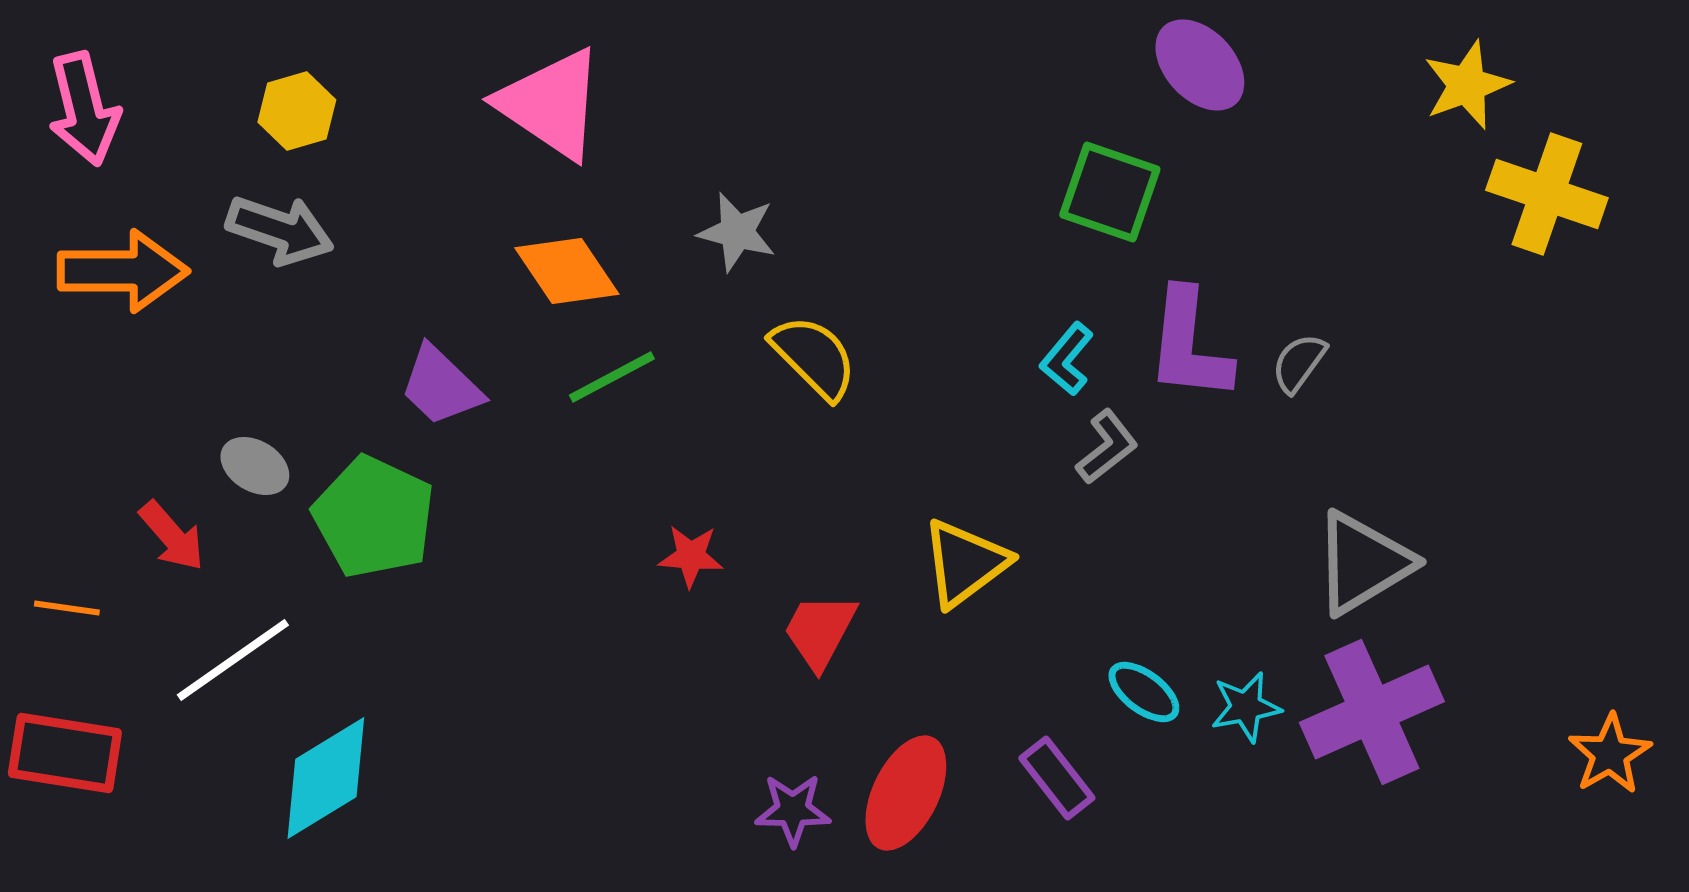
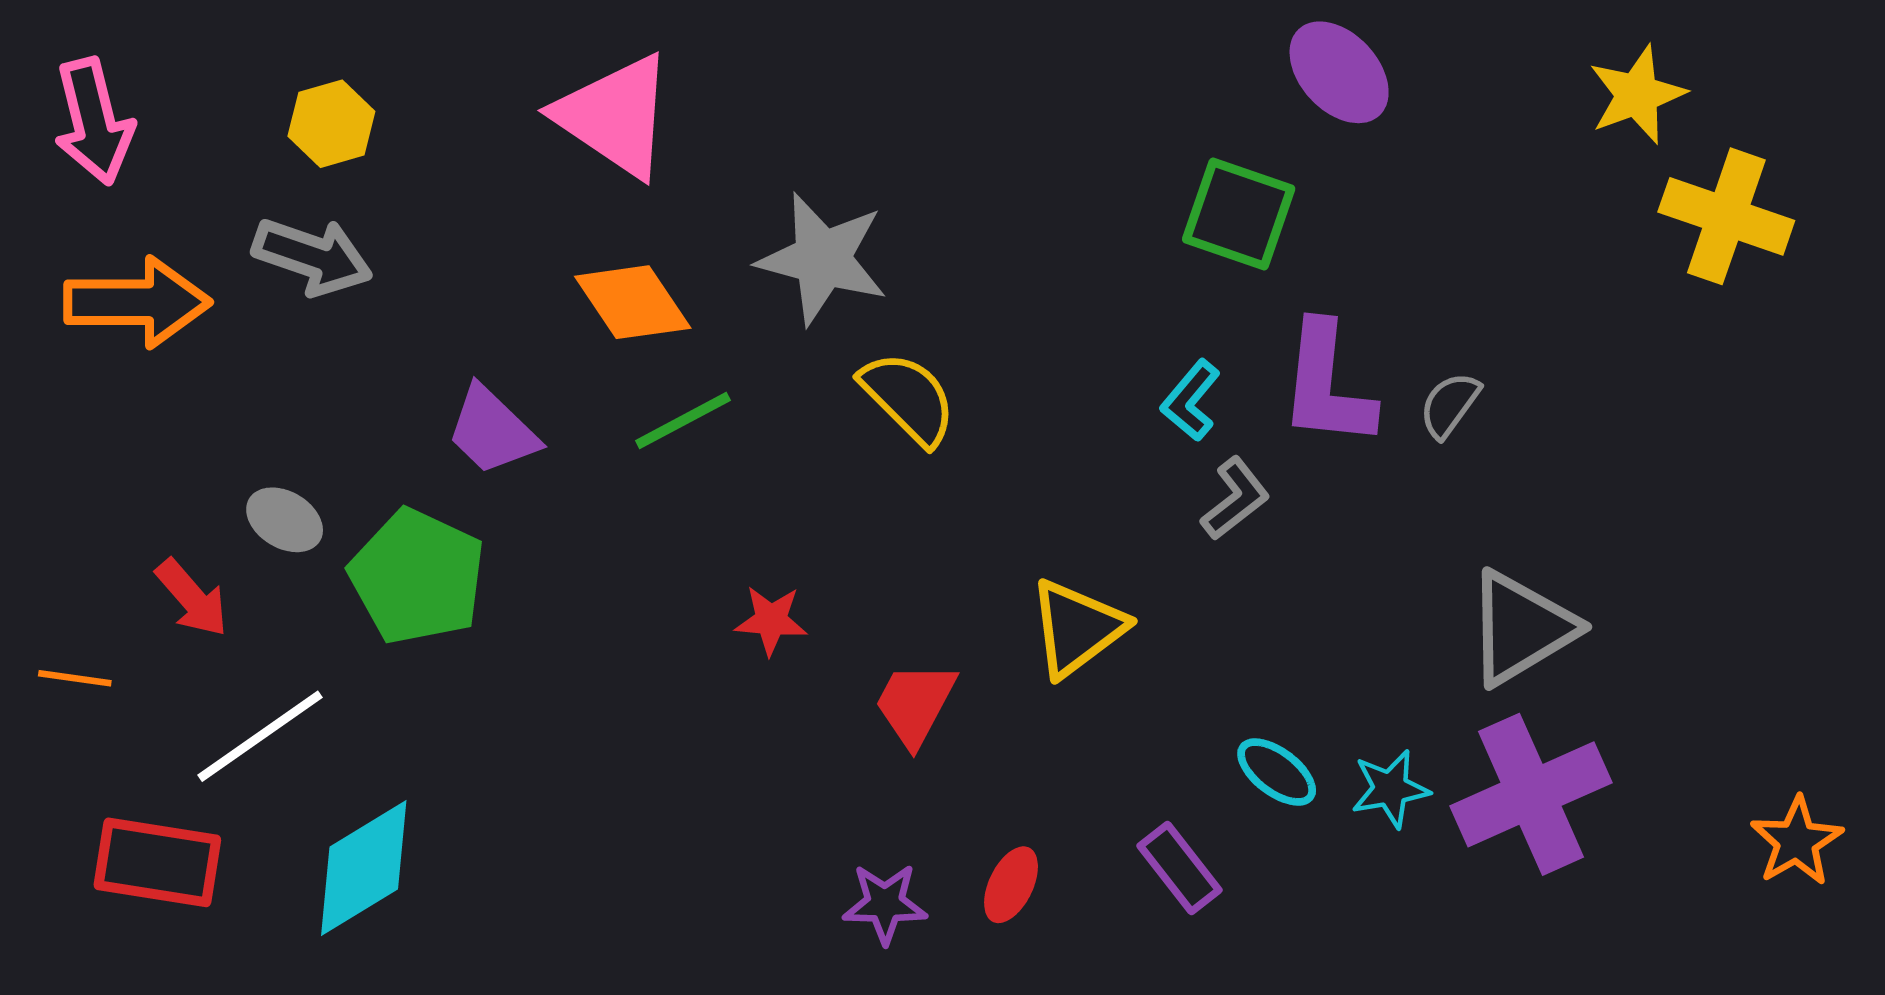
gray star: (737, 232) -> (822, 259), size x1.5
red rectangle: (65, 753) -> (157, 862), moved
red ellipse: (906, 793) -> (1011, 885), size x0.6

